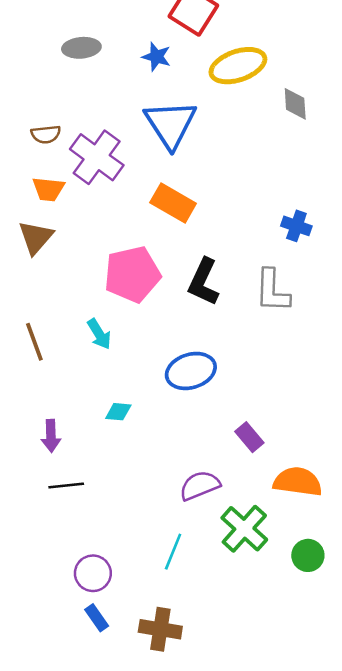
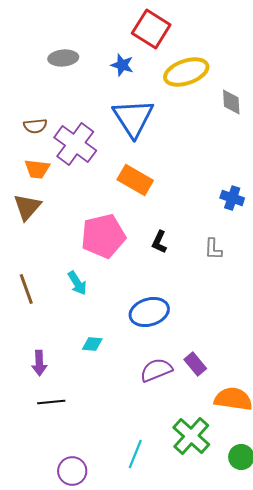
black L-shape: (204, 282) -> (159, 242), size x0.6
gray L-shape: (272, 291) -> (213, 249), size x0.6
purple semicircle: (200, 485) -> (156, 370), moved

